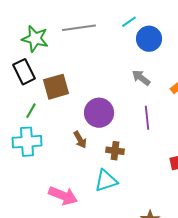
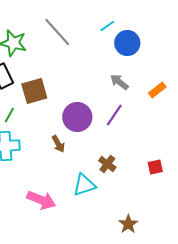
gray line: (79, 28) -> (57, 32), turned 56
purple line: (147, 118) -> (114, 115), moved, turned 40
brown cross: (115, 151) -> (107, 164), moved, turned 30

